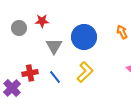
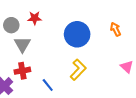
gray triangle: (54, 46) -> (22, 44), moved
blue line: (55, 77) -> (48, 85), moved

